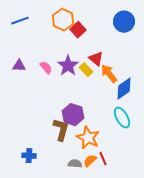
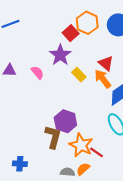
orange hexagon: (63, 20) -> (87, 23), moved
red triangle: (96, 59) -> (106, 63), moved
purple star: (68, 66) -> (60, 55), moved
red line: (103, 159) -> (97, 152), moved, turned -32

